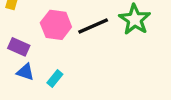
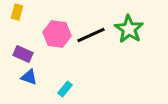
cyan rectangle: (55, 79) -> (65, 89), moved

